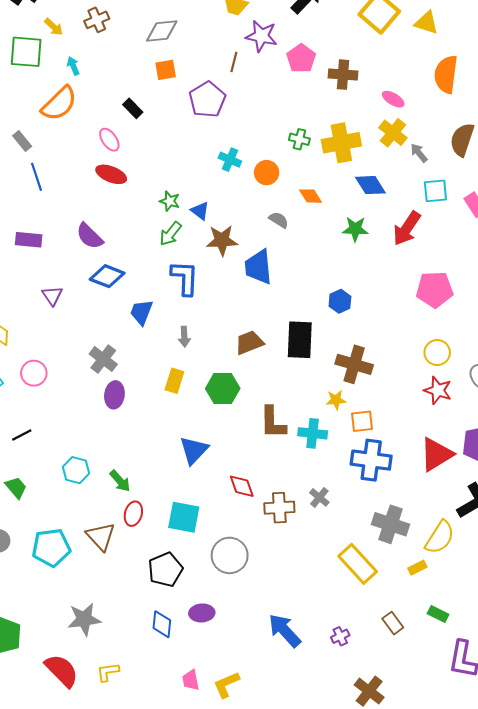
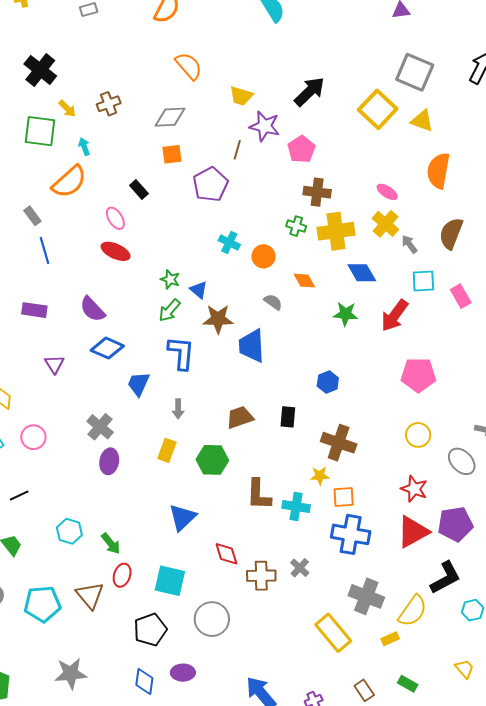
brown cross: (343, 75) -> (317, 192), moved
black rectangle: (300, 340) -> (288, 417), size x0.6
red star: (438, 390) -> (414, 489), moved

